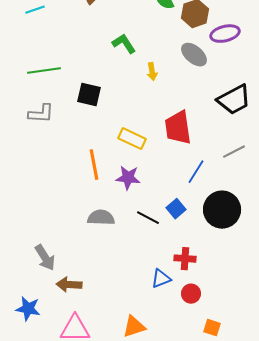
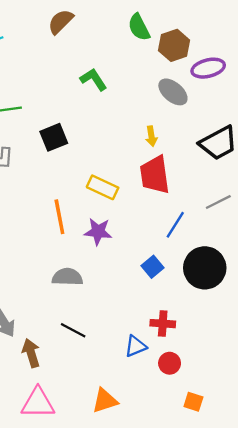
yellow arrow: (152, 72) -> (151, 136), moved
black square: (89, 95) -> (54, 137), turned -35
black line: (148, 218) -> (73, 330), moved
brown arrow: (69, 285) -> (31, 353), turned 70

